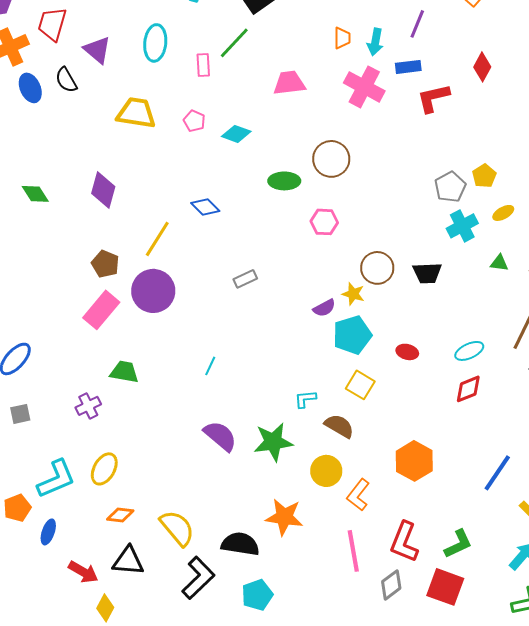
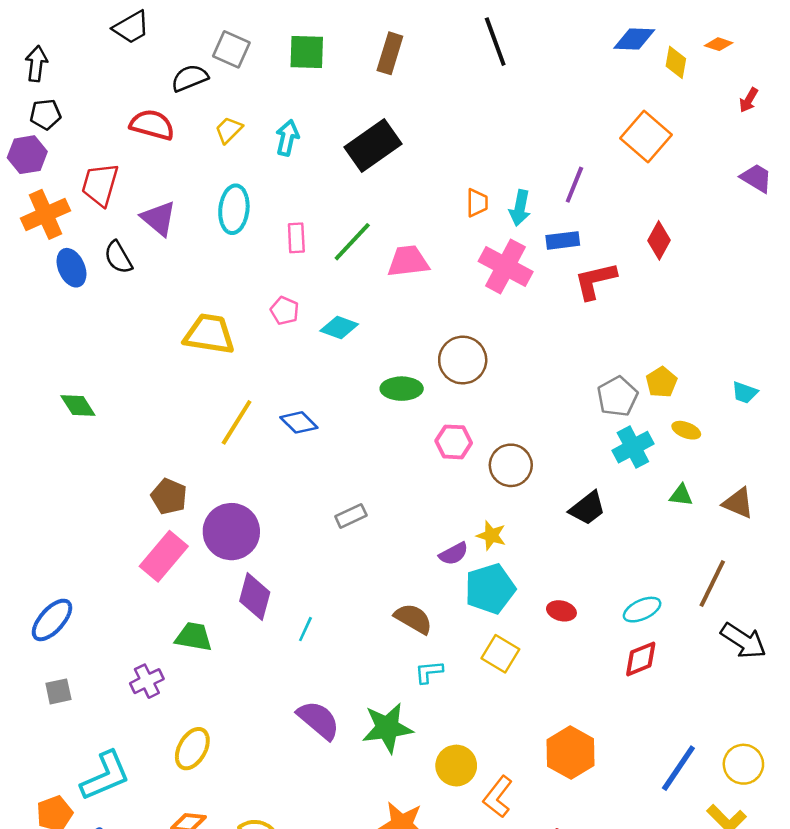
green line: (234, 43) -> (352, 242), moved
yellow trapezoid: (136, 113) -> (209, 334), moved
purple diamond: (103, 190) -> (255, 597), moved
yellow ellipse: (503, 213) -> (686, 430), turned 50
yellow line: (157, 239) -> (237, 422), moved
brown circle: (377, 268) -> (511, 465), moved
black trapezoid: (427, 273) -> (587, 508), turned -36
brown semicircle: (339, 426) -> (413, 619), moved
yellow ellipse: (104, 469) -> (192, 749), moved

